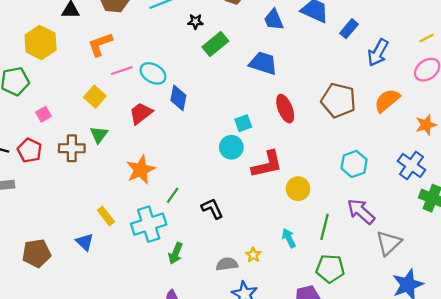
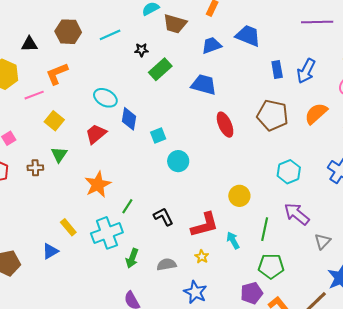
blue trapezoid: (274, 20) -> (212, 45), turned 95
blue rectangle: (349, 29) -> (277, 69), moved, turned -48
pink line: (122, 71) -> (34, 95), moved
cyan square: (243, 123) -> (158, 135), moved
brown cross: (72, 148) -> (35, 168), size x0.7
red L-shape: (267, 164) -> (205, 225), moved
blue triangle: (85, 242) -> (50, 251), turned 48
gray triangle: (389, 243) -> (323, 241), size x0.7
gray semicircle: (227, 264) -> (167, 264), moved

